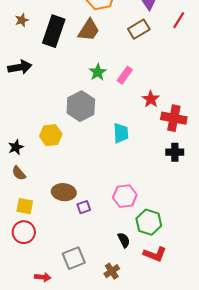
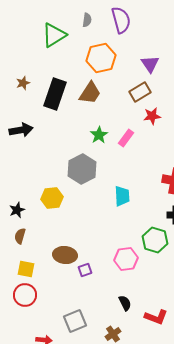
red star: (151, 99) -> (152, 116), moved, turned 30
brown semicircle: (19, 173) -> (20, 236), turned 56
green hexagon: (149, 222) -> (155, 240), moved

